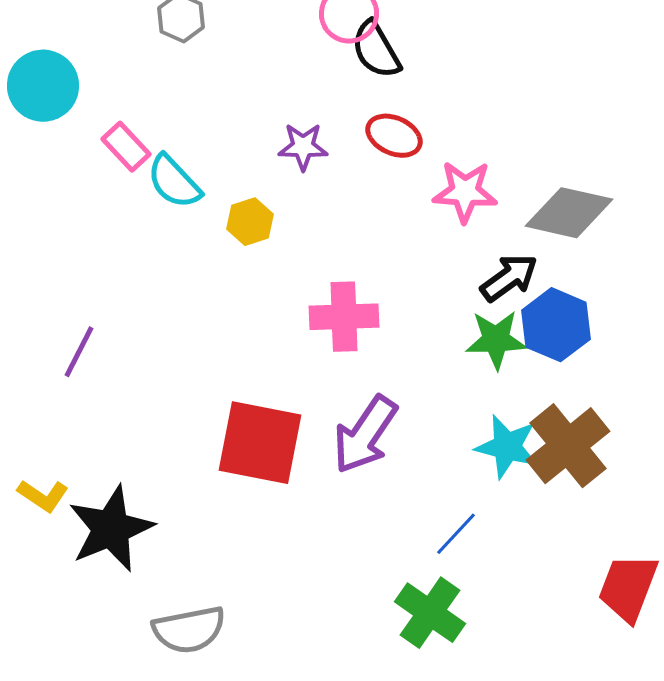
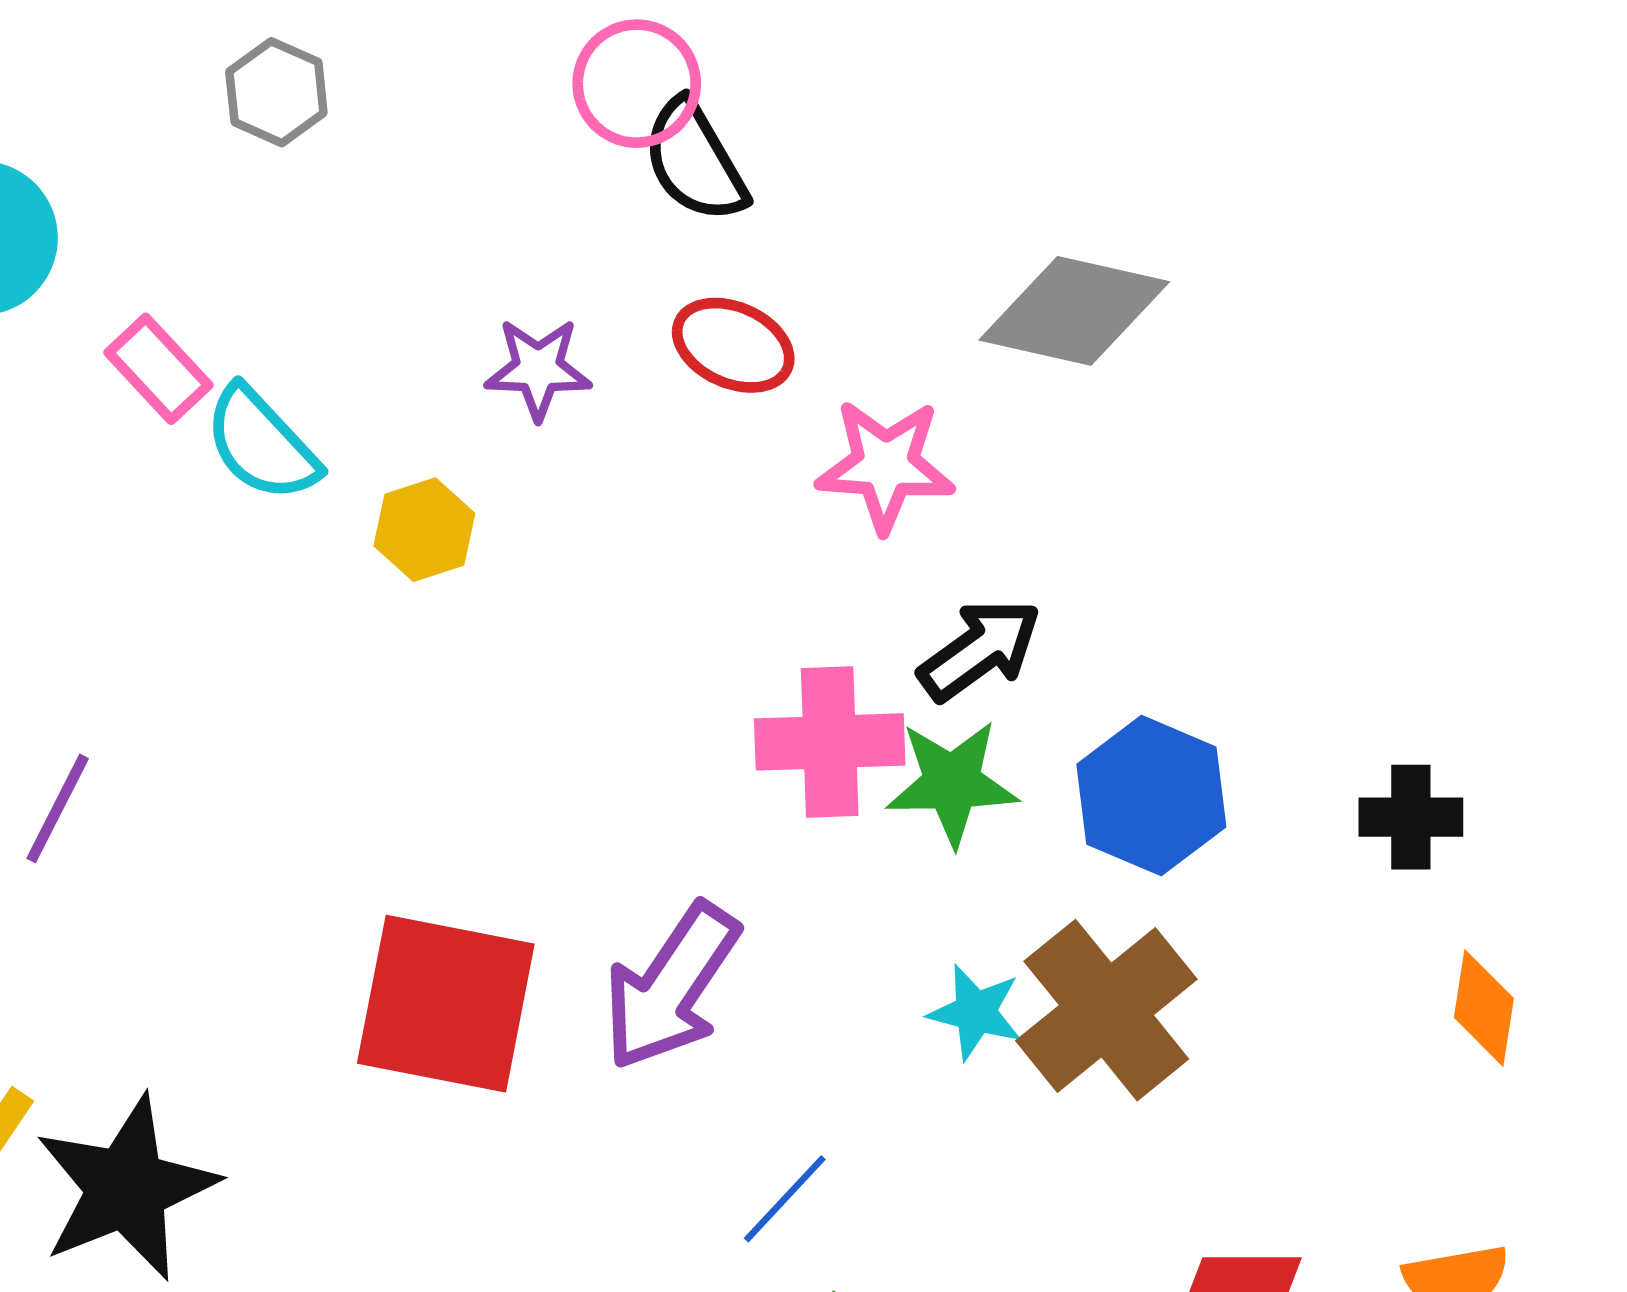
gray diamond: (569, 213) -> (1074, 311), moved
pink cross: (344, 317) -> (830, 742), moved
blue hexagon: (556, 325) -> (1151, 796), moved
cyan star: (507, 447) -> (976, 1012), size x0.7
blue line: (456, 534) -> (785, 1199), moved

